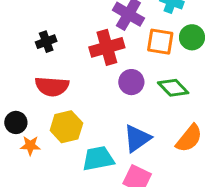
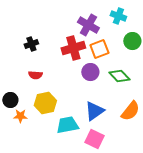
orange square: (160, 42) -> (99, 49), moved, turned -30
red semicircle: (52, 86) -> (35, 75), size x0.6

